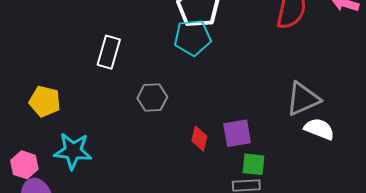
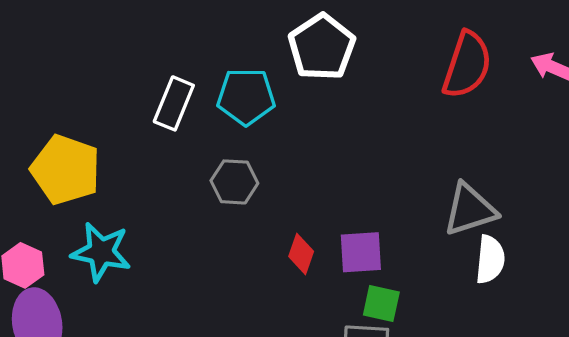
cyan pentagon: (192, 37) -> (246, 97), moved
yellow pentagon: (45, 101) -> (66, 170), size x1.4
white semicircle: (319, 129) -> (490, 259), turned 68

